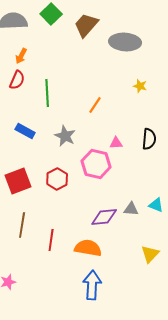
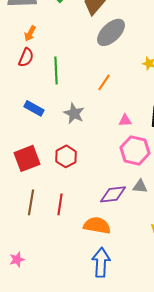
gray ellipse: (125, 42) -> (111, 32), moved, turned -48
pink hexagon: (96, 164) -> (135, 150), moved
red line: (51, 240) -> (60, 204), moved

